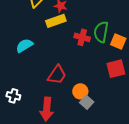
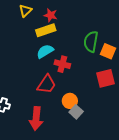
red cross: (82, 37) -> (62, 64), moved
cyan semicircle: (24, 46) -> (45, 51), moved

